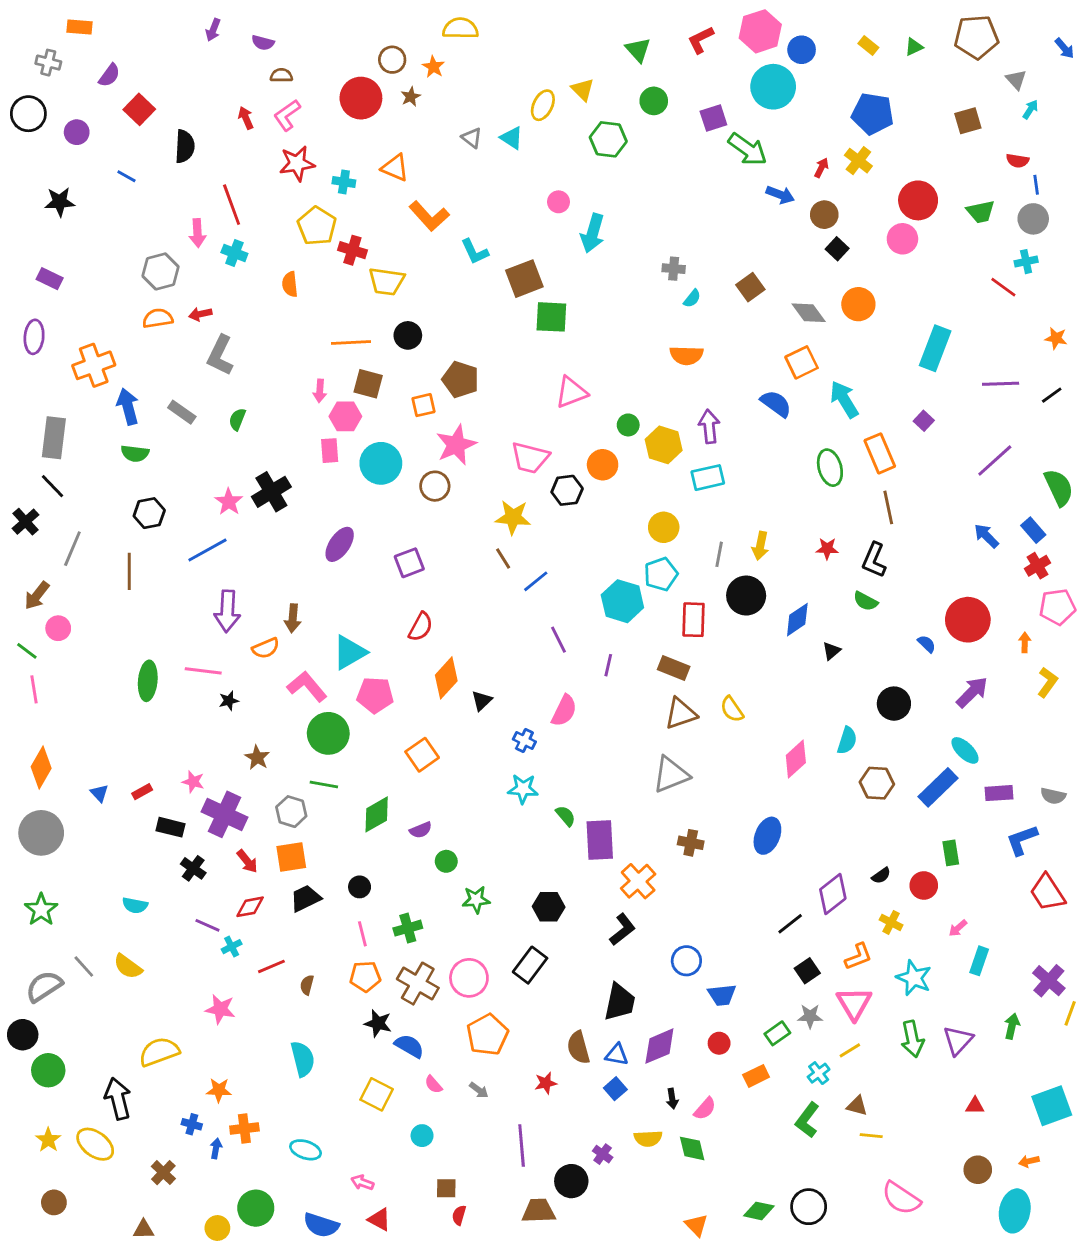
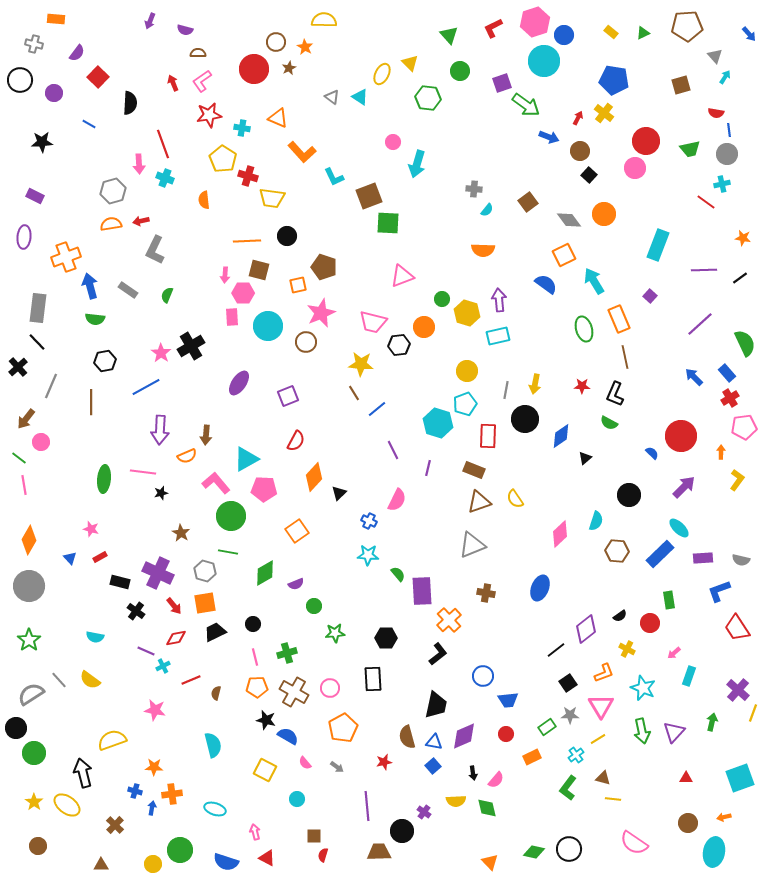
pink star: (193, 782) -> (91, 529), moved
black rectangle: (530, 965) -> (373, 679), turned -40
pink circle: (469, 978) -> (330, 688), size x0.7
pink arrow: (362, 1183) -> (255, 832), turned 56

